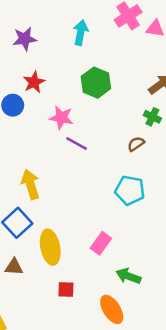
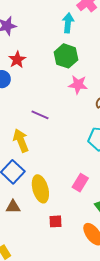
cyan arrow: (81, 33) -> (68, 23), moved
pink star: (61, 118) -> (78, 85), moved
purple line: (77, 144) -> (40, 115), moved

